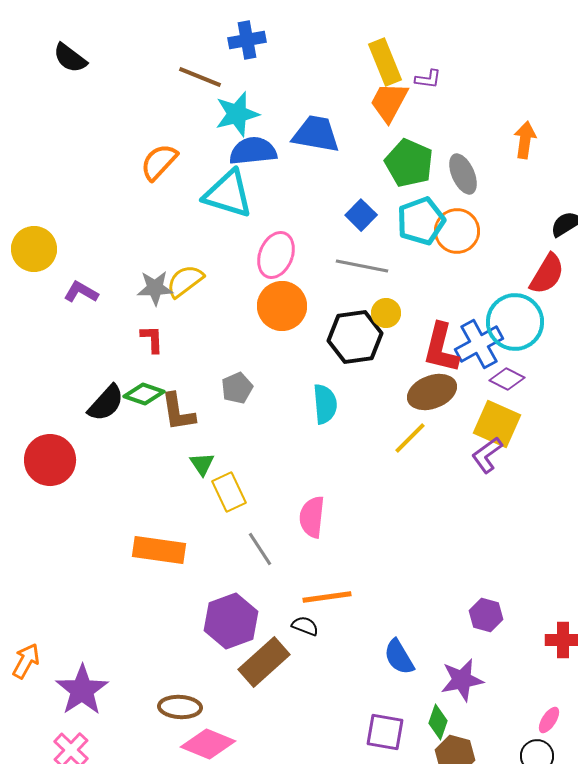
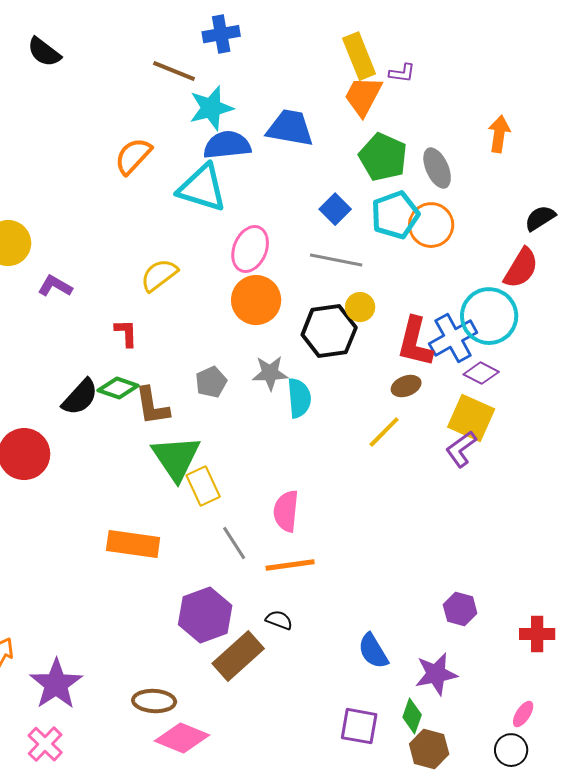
gray star: (155, 288) -> (270, 373), moved
brown ellipse: (432, 392) -> (406, 386), size x0.6
green triangle: (202, 464) -> (176, 458), size x2.0
orange line: (327, 597) -> (290, 565), moved

